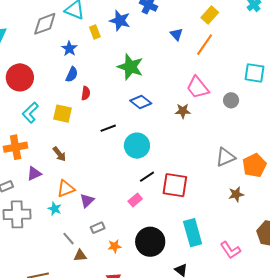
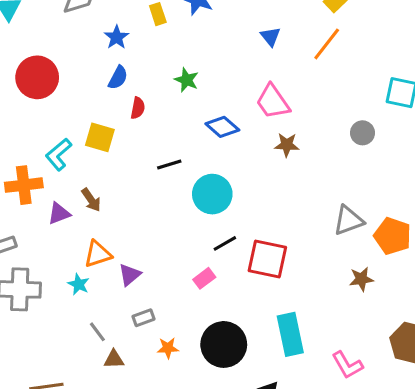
blue triangle: (176, 34) -> (271, 37), moved
green star: (130, 67) -> (187, 80), moved, size x0.6
pink trapezoid: (198, 87) -> (273, 102), moved
cyan L-shape: (30, 113) -> (58, 154), moved
orange pentagon: (254, 165) -> (393, 236), turned -30
purple triangle: (34, 174) -> (59, 213), moved

